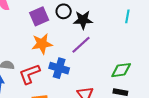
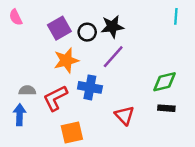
black circle: (64, 11) -> (87, 32), moved
cyan line: (127, 16) -> (176, 16), moved

